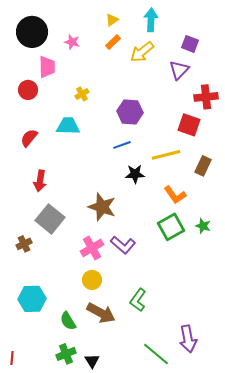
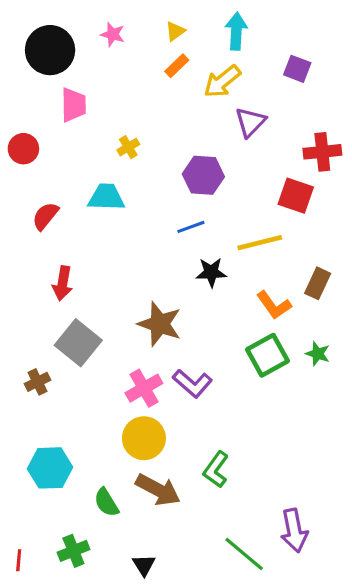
pink star: (72, 42) -> (113, 34), moved
purple triangle: (179, 70) -> (250, 122), moved
red circle: (28, 90) -> (23, 149), moved
brown rectangle: (203, 166) -> (318, 283), moved
yellow circle: (92, 280) -> (144, 438), size x1.4
green cross: (66, 354) -> (73, 551), moved

